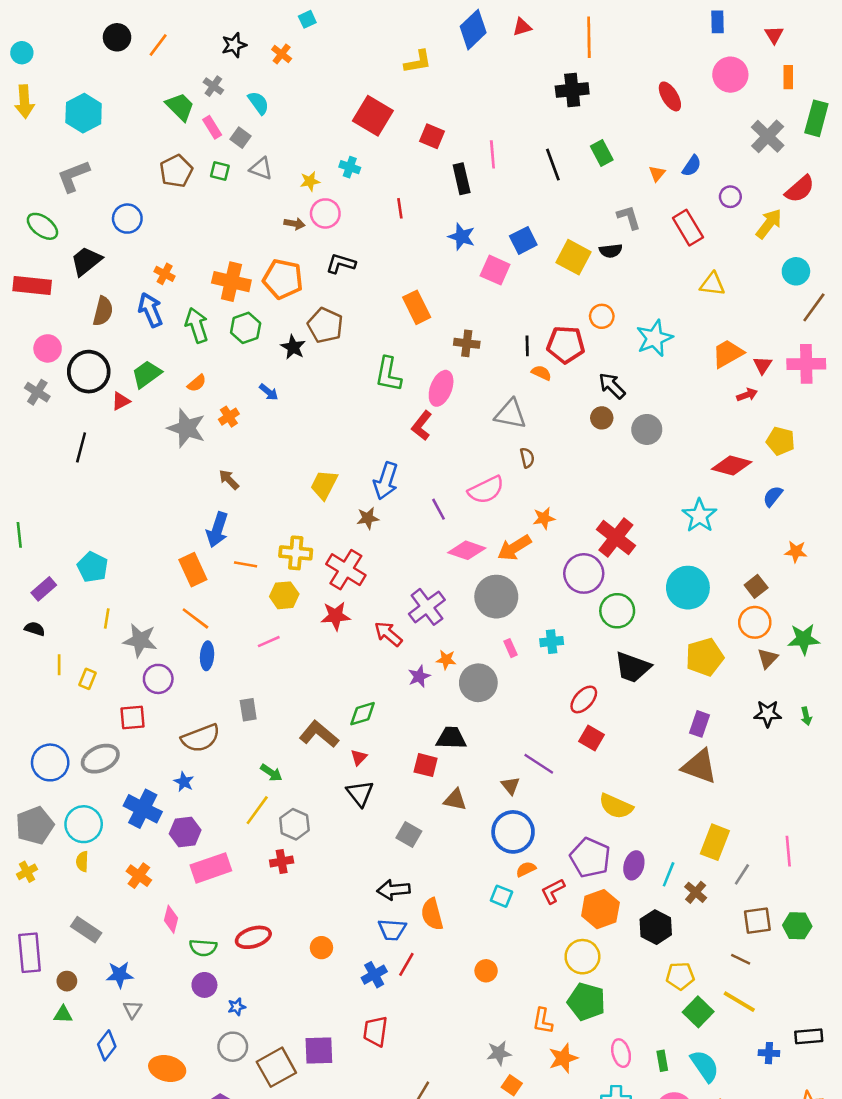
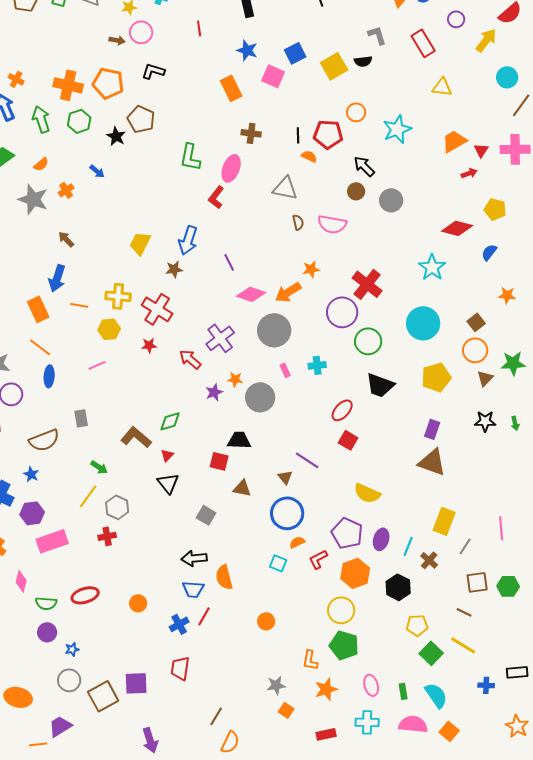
yellow square: (573, 257) -> (334, 66), turned 32
orange rectangle: (417, 307) -> (231, 88), moved
pink semicircle: (486, 490) -> (332, 224), moved, turned 36
red star: (336, 616) -> (149, 345), size x0.7

